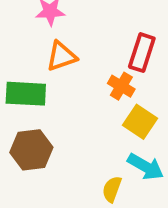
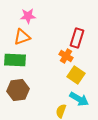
orange triangle: (61, 56) -> (22, 37), moved

